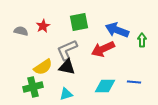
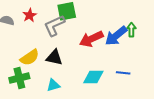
blue arrow: (117, 30) -> (116, 36), moved, turned -60
gray L-shape: (67, 50) -> (54, 26), moved

